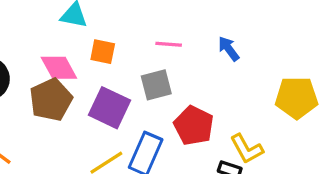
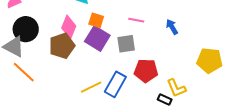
pink diamond: (59, 68) -> (69, 27), turned 45
purple square: (110, 108) -> (97, 38), moved
red pentagon: (194, 126) -> (146, 71), turned -30

